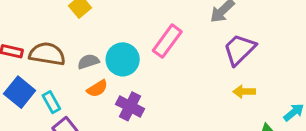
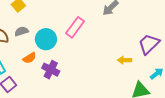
purple trapezoid: (239, 49) -> (149, 44), moved
gray semicircle: (88, 62) -> (21, 31), moved

